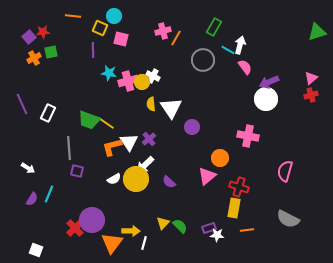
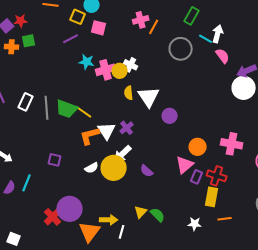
purple line: (93, 50) -> (71, 39), turned 63
orange cross: (34, 58) -> (12, 47), turned 32
pink cross: (248, 136) -> (232, 144), moved
gray line: (69, 148) -> (47, 108), moved
purple rectangle: (209, 228) -> (197, 177), moved, turned -48

